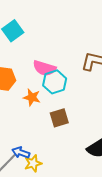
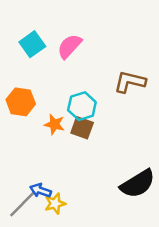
pink semicircle: (44, 68) -> (70, 46), moved, turned 115
brown square: (59, 118) -> (82, 128), moved, turned 36

